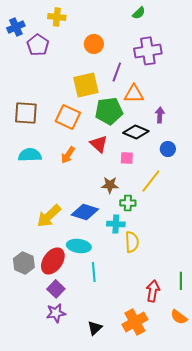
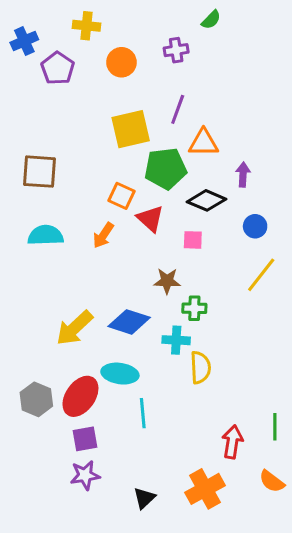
orange circle: (94, 44) -> (121, 62), moved
purple cross: (148, 51) -> (176, 50), moved, size x0.6
orange square: (68, 117) -> (121, 196), moved, size x0.7
yellow line: (151, 181) -> (261, 275), moved
purple square: (56, 289) -> (85, 439), turned 36

